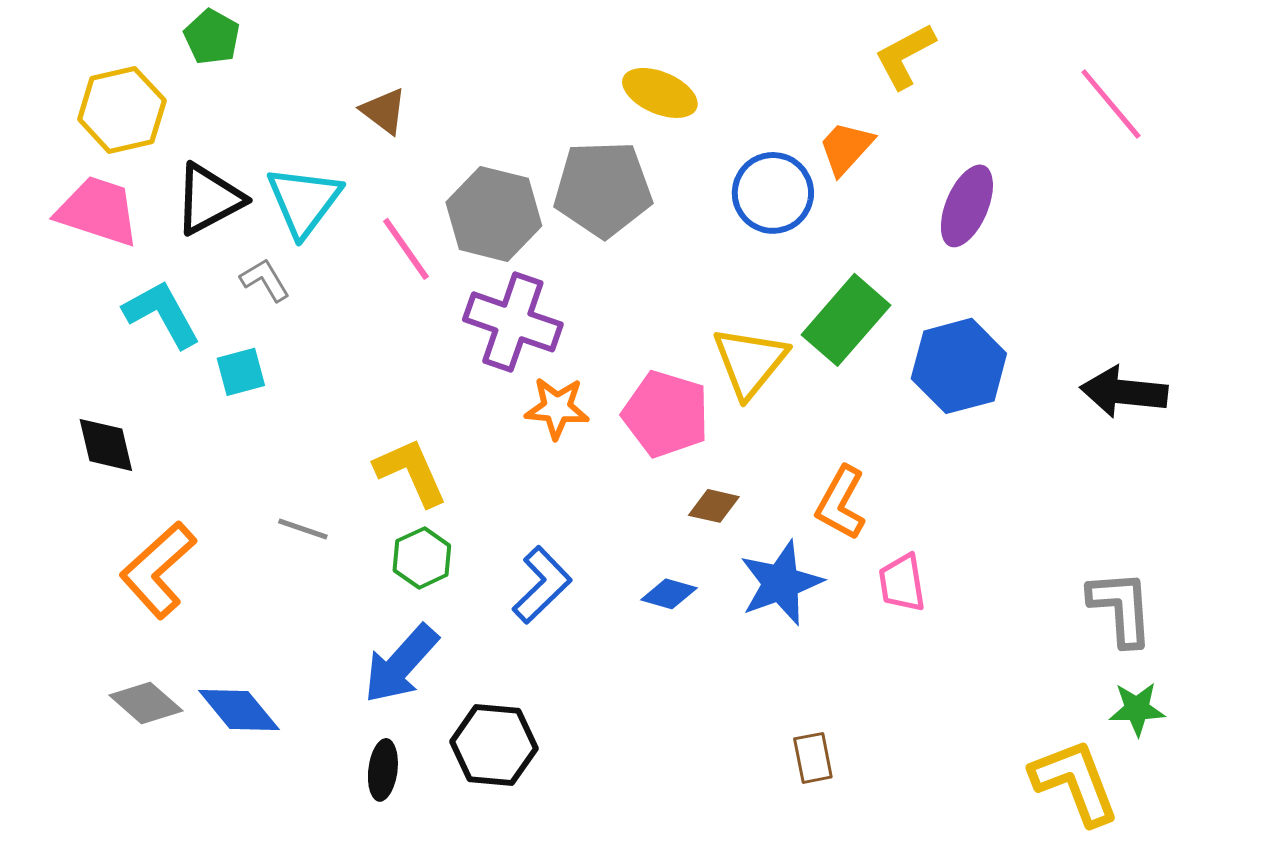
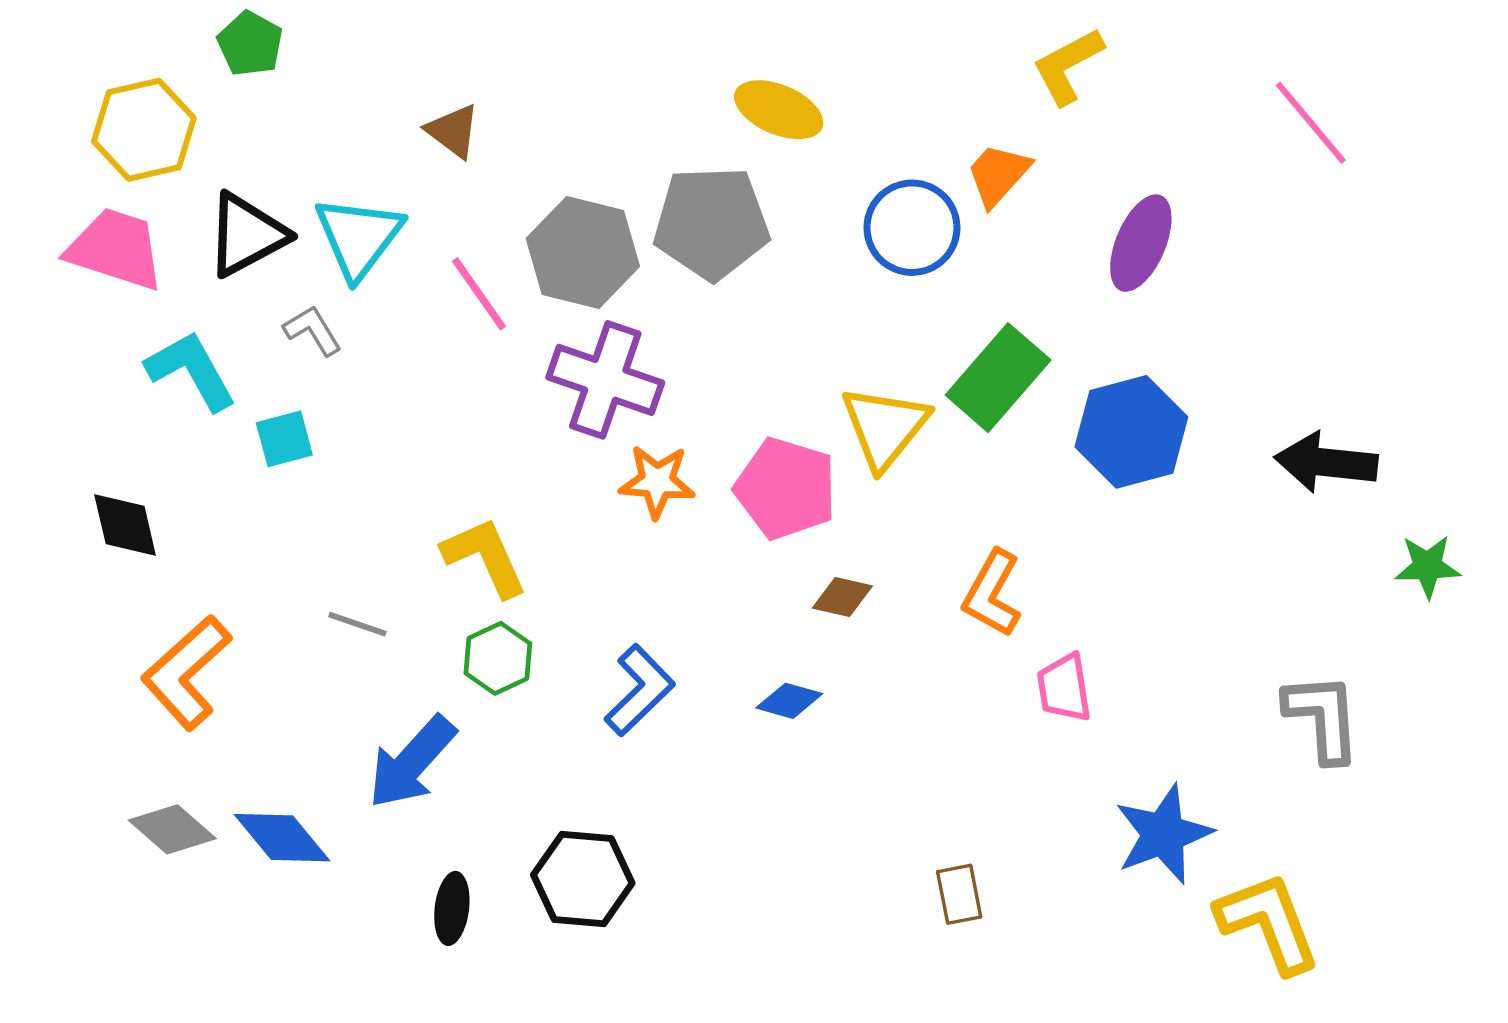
blue star: (781, 583) -> (1163, 834), moved
blue arrow: (401, 664) -> (412, 762), moved
green star: (1137, 709) -> (1428, 566), moved

